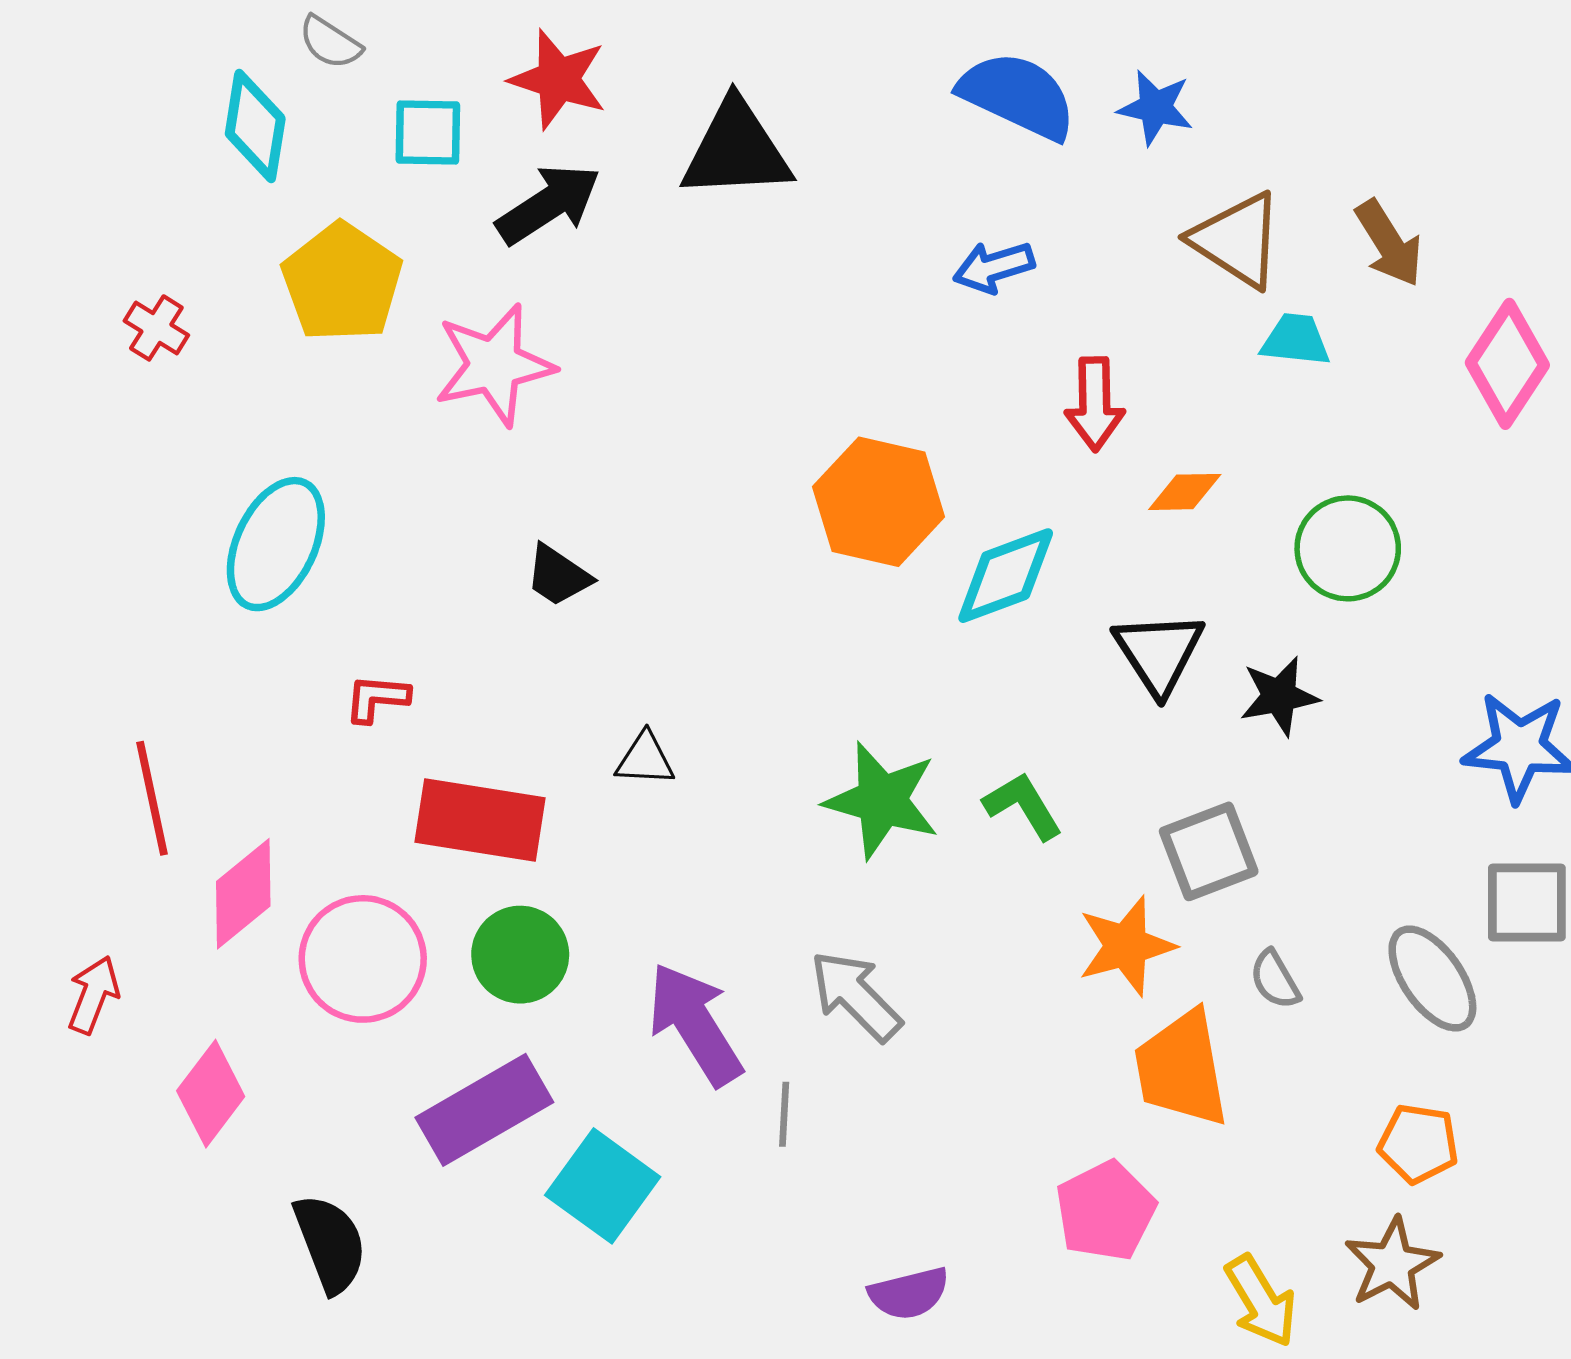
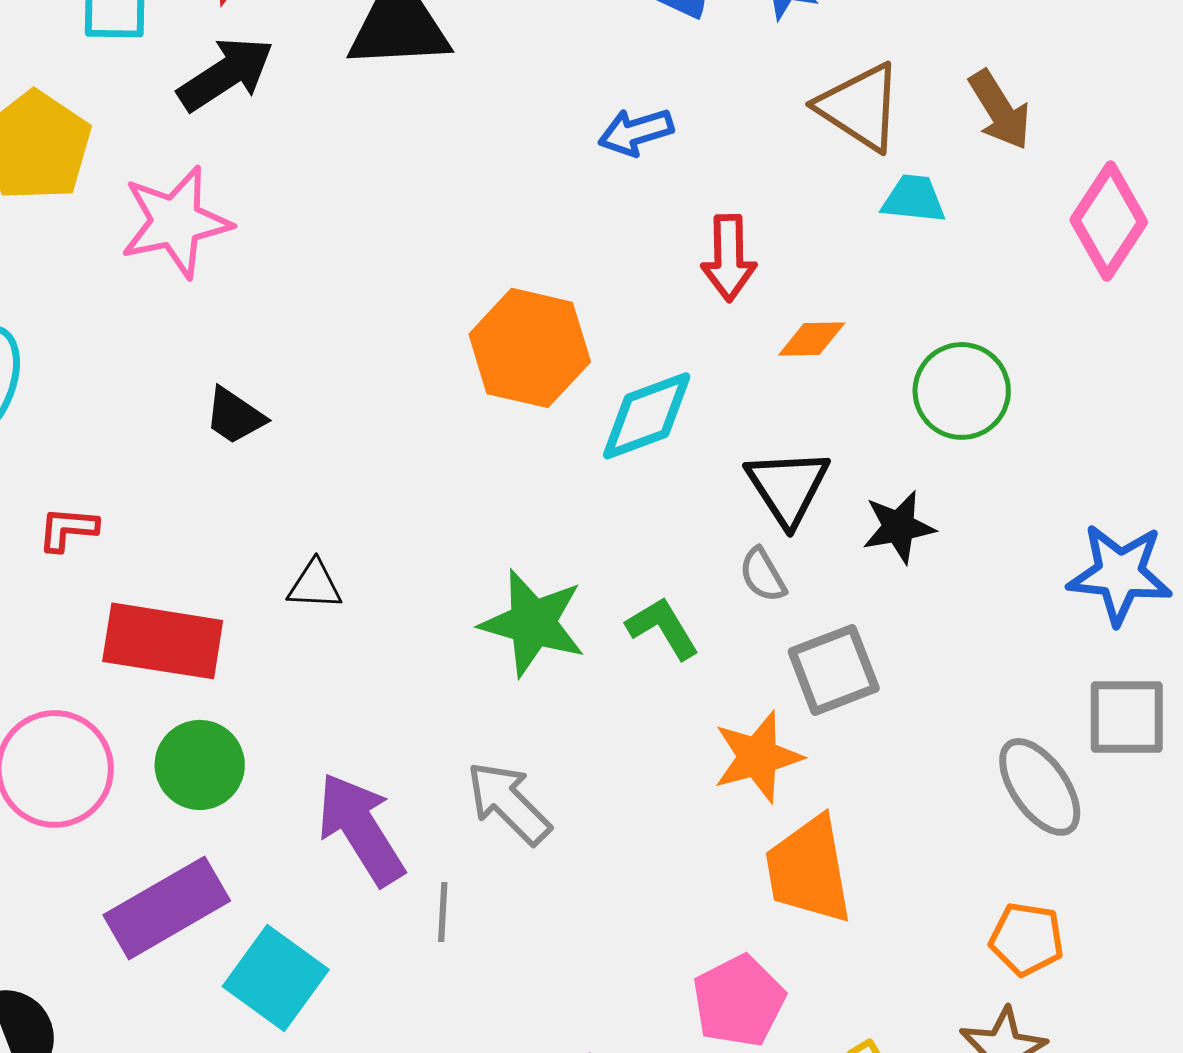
gray semicircle: (1275, 980) -> (763, 575), moved

